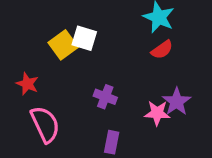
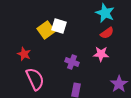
purple star: (177, 102) -> (119, 84), moved
pink star: (157, 113) -> (101, 54), moved

